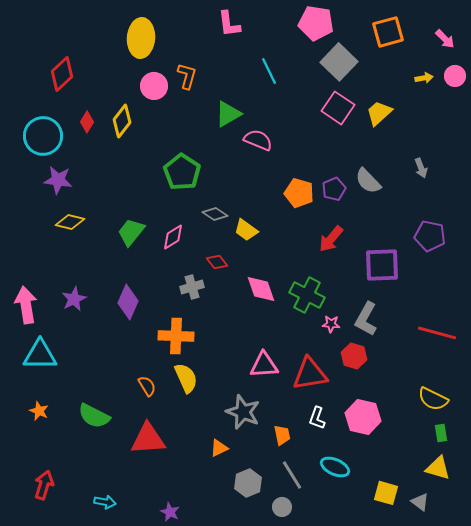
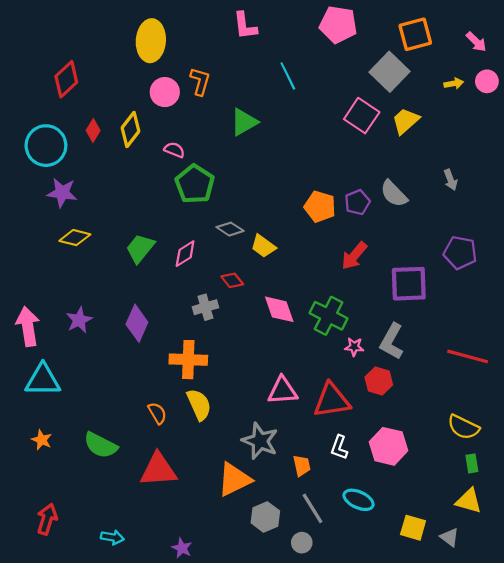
gray square: (339, 62) -> (390, 72), moved
pink semicircle: (258, 140) -> (174, 150), moved, size x0.7
orange triangle: (219, 448) -> (234, 479), size x1.8

